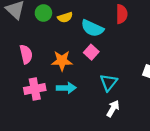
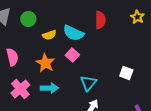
yellow semicircle: (65, 17) -> (49, 35), moved
orange star: (62, 61) -> (45, 63), turned 30
pink cross: (35, 89) -> (20, 89), turned -30

